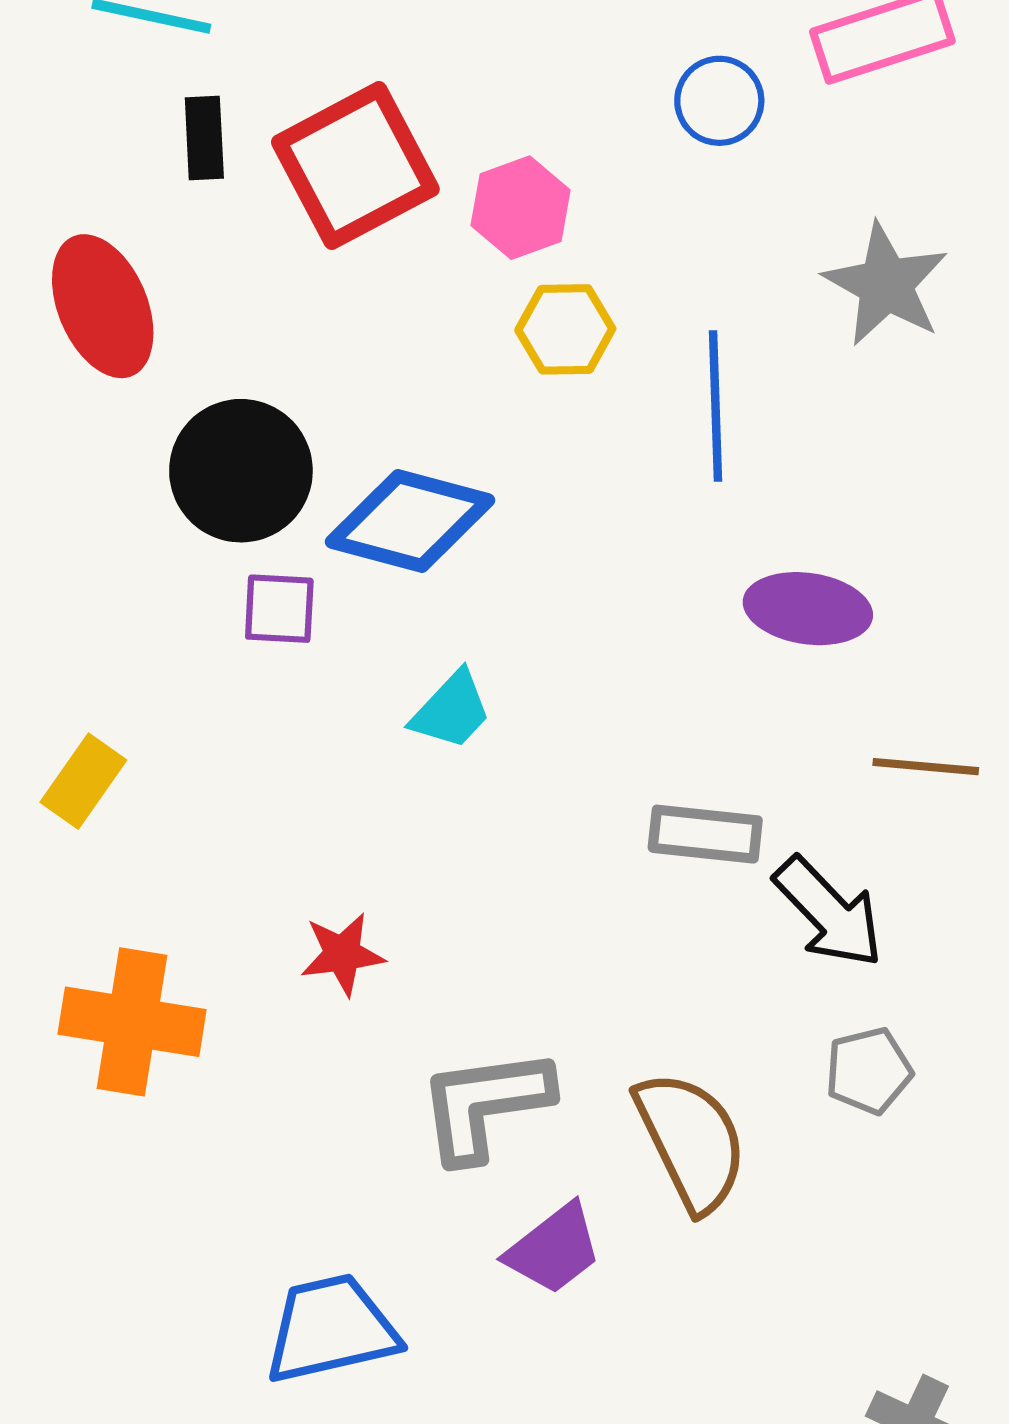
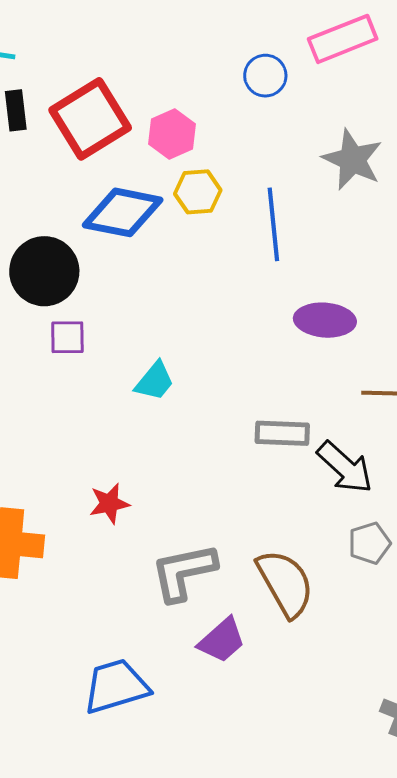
blue diamond: (410, 521) -> (123, 212), moved

